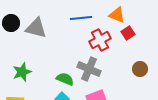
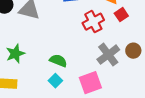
gray cross: (89, 69) -> (108, 55), moved, turned 30

